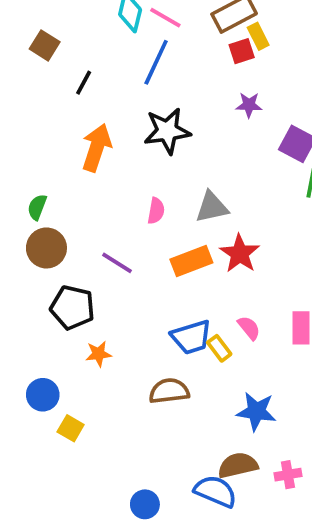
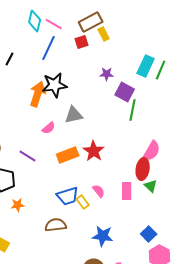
red square: (242, 51) -> (82, 42), moved
purple star: (249, 105) -> (107, 74), moved
orange arrow: (97, 148) -> (38, 94), moved
gray triangle: (212, 207) -> (74, 115), moved
pink semicircle: (156, 211) -> (49, 128), turned 40

